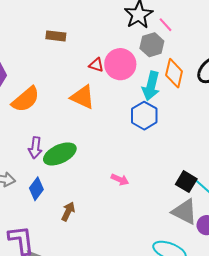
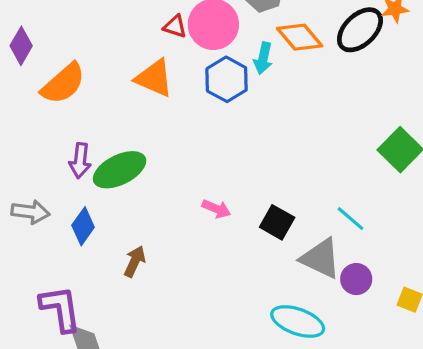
orange diamond: (174, 73) -> (300, 37), turned -52
cyan arrow: (151, 86) -> (263, 58), size x0.7
blue hexagon: (144, 116) -> (227, 79), moved
black square: (186, 182) -> (277, 222), moved

